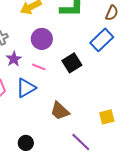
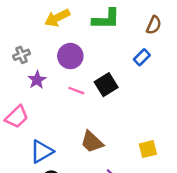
blue rectangle: (102, 40) -> (142, 57), size x0.6
pink line: (39, 67) -> (76, 91), moved
blue triangle: (26, 88) -> (42, 151), moved

